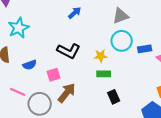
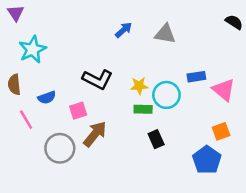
blue arrow: (75, 13) -> (124, 30), moved
gray triangle: (121, 16) -> (165, 34), turned 30
cyan circle: (122, 41) -> (166, 95), moved
pink line: (18, 92) -> (26, 120), moved, turned 35

